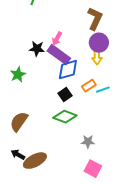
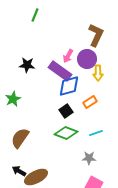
pink arrow: (57, 39) -> (68, 56), moved
purple circle: (99, 43) -> (87, 59), moved
black star: (37, 49) -> (27, 65), moved
green star: (18, 75) -> (13, 99), moved
cyan line: (103, 90) -> (96, 133), moved

